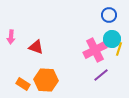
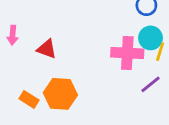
pink cross: (95, 50) -> (127, 53), turned 30
purple line: (101, 75) -> (151, 84), moved

